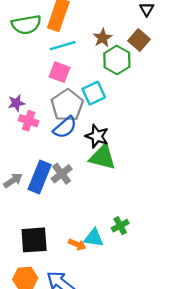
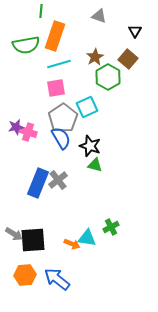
pink square: (59, 72) -> (56, 88), turned -30
purple star: (16, 103) -> (16, 127), moved
blue semicircle: (65, 127) -> (61, 138), turned -80
green triangle: (103, 157) -> (95, 165), size x0.6
gray arrow: (13, 180) -> (14, 234), moved, turned 66

